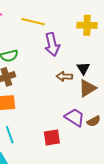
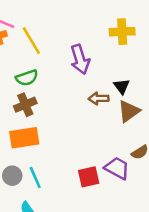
yellow line: (33, 22) -> (31, 41), moved, turned 50
purple trapezoid: (75, 117) -> (117, 168), moved

